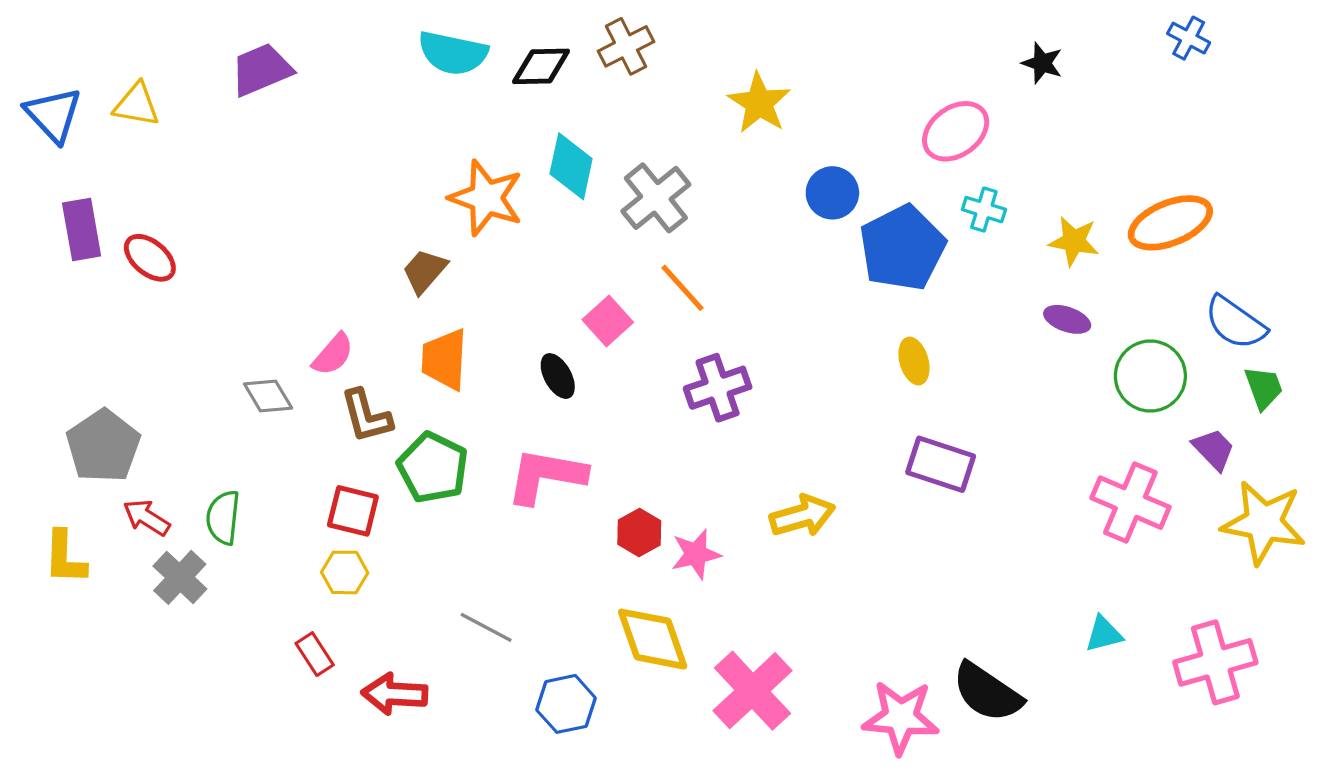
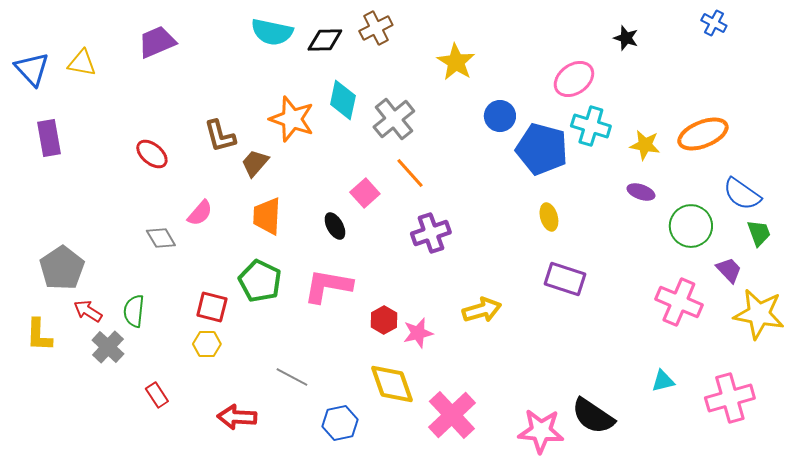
cyan cross: (984, 210) -> (591, 126), size x1.5
blue pentagon: (902, 248) -> (542, 149), turned -30
red ellipse: (150, 258) -> (152, 154), moved
brown L-shape: (366, 416) -> (220, 136), moved
red rectangle: (315, 654) -> (157, 395), moved

